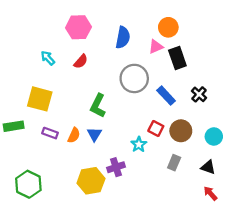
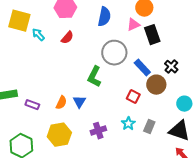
yellow square: (40, 99) -> (19, 21), moved
green L-shape: (98, 106) -> (94, 77), moved
brown circle: (181, 131) -> (156, 85), moved
purple rectangle: (50, 133) -> (32, 105), moved
cyan star: (139, 144) -> (128, 124), moved
black triangle: (208, 167) -> (179, 131), size x1.6
yellow hexagon: (91, 181) -> (59, 135), moved

